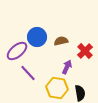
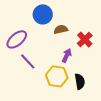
blue circle: (37, 37) -> (43, 14), moved

